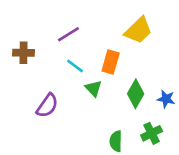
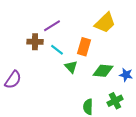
brown cross: (24, 53) -> (35, 42), moved
green diamond: (136, 94) -> (103, 71), turned 65
purple semicircle: (47, 106) -> (13, 80), moved

